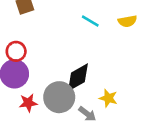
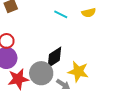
yellow star: (108, 98) -> (78, 72), size x1.5
red star: (28, 103) -> (18, 79), size x1.5

